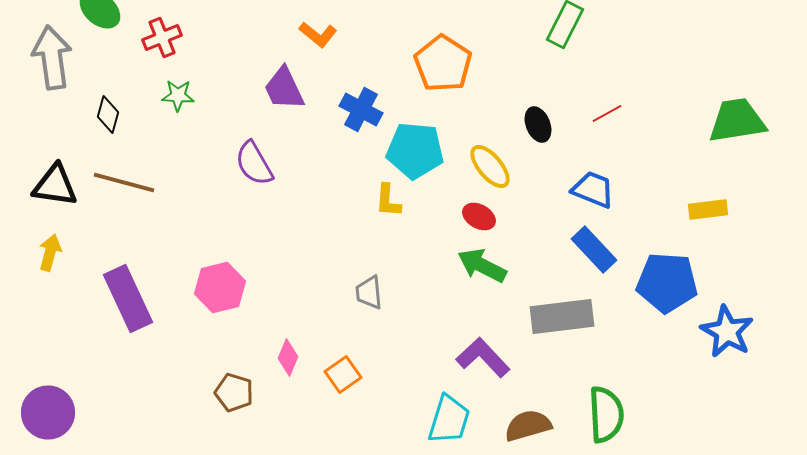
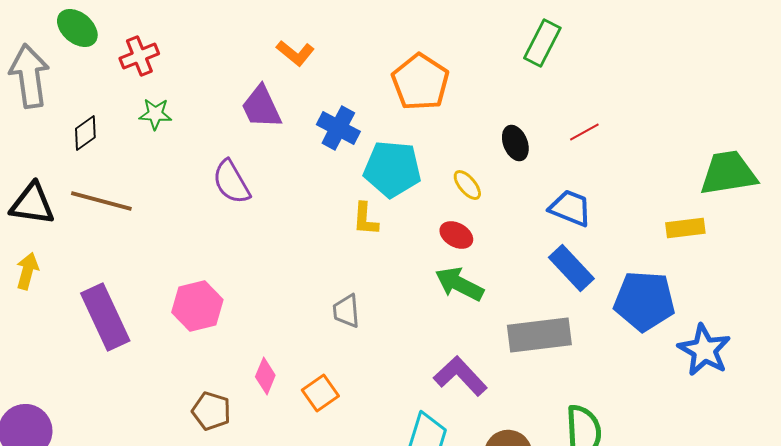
black diamond: (108, 114) -> (85, 133), turned 39
green trapezoid: (737, 120) -> (728, 173), moved
yellow ellipse: (490, 166) -> (467, 185), size x0.7

